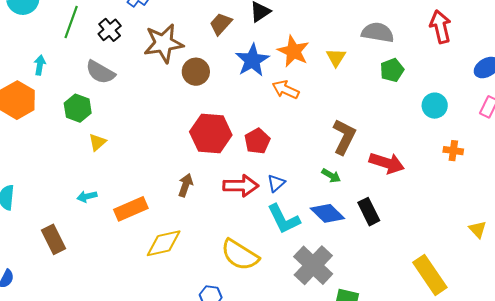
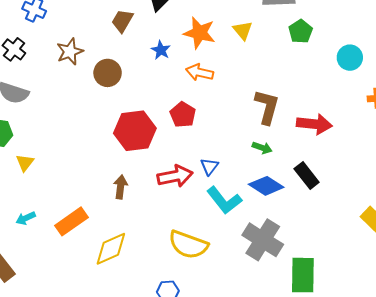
brown star: (164, 43) -> (70, 52), size x0.7
blue star: (252, 60) -> (161, 50), size x0.6
red pentagon: (257, 141) -> (183, 115), moved

